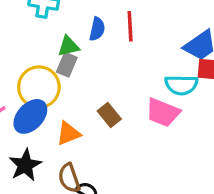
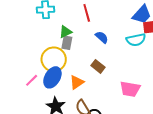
red line: (130, 26) -> (87, 13), moved
blue semicircle: (97, 29) -> (102, 37), moved, turned -48
pink trapezoid: (163, 112) -> (130, 89), moved

